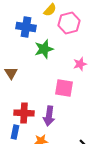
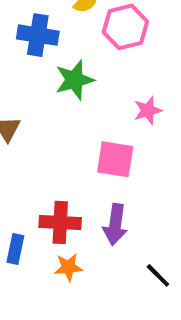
red cross: (24, 113) -> (60, 222), moved
purple arrow: (49, 116) -> (115, 224), moved

